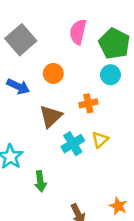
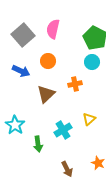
pink semicircle: (78, 32) -> (53, 29), moved
yellow triangle: (100, 140) -> (89, 119), moved
cyan cross: (73, 144) -> (63, 130), moved

